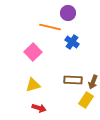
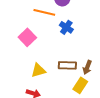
yellow triangle: (33, 85) -> (38, 70), moved

